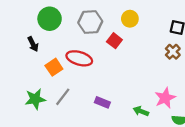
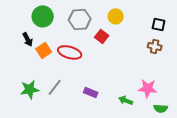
brown cross: (173, 52) -> (155, 46), turned -32
orange square: (54, 67) -> (44, 50), moved
pink star: (165, 98) -> (148, 88), turned 30

